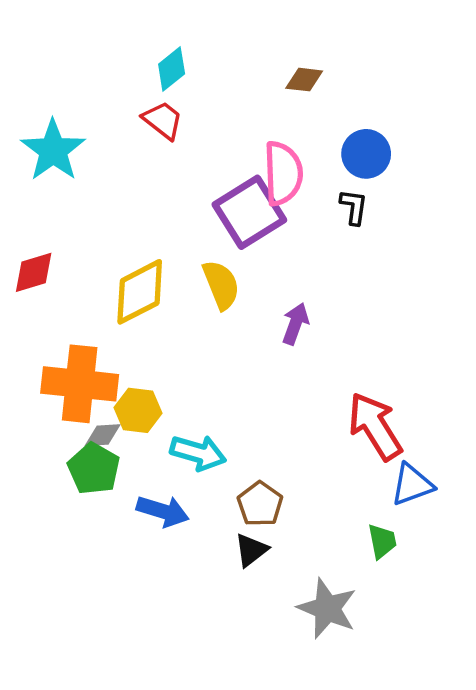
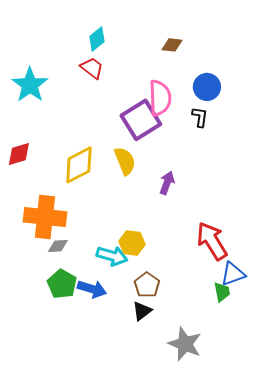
yellow hexagon: (138, 410) -> (132, 243), moved
green pentagon: (94, 469) -> (62, 284), moved
green trapezoid: (382, 541) -> (222, 292), moved

